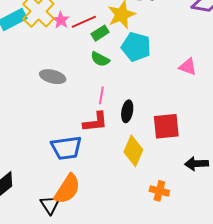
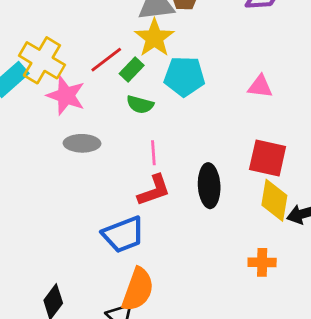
pink star: (61, 20) -> (66, 96), moved, size x1.6
black ellipse: (127, 111) -> (209, 186), moved, size x1.4
red square: (166, 126) -> (268, 158), moved, turned 32
yellow diamond: (133, 151) -> (274, 200), moved

